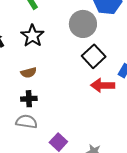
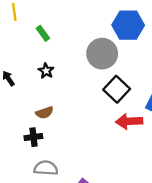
black star: (32, 36) -> (46, 71), size x0.6
black cross: (29, 99) -> (33, 137), moved

